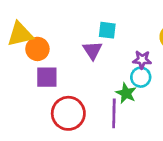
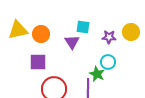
orange circle: (37, 49) -> (41, 34), moved
purple star: (142, 60) -> (109, 37), moved

